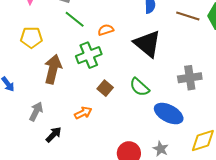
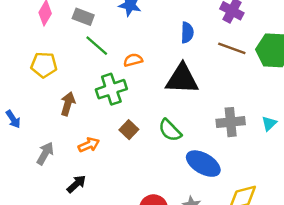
black triangle: (147, 44) -> (182, 79), turned -40
brown arrow: (53, 69) -> (68, 104), size x0.7
orange arrow: (83, 113) -> (89, 145), moved
black arrow: (54, 135) -> (76, 184), moved

